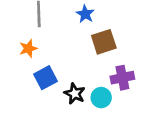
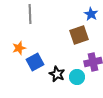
blue star: (85, 14) -> (91, 14), moved
orange star: (28, 48) -> (19, 48), moved

